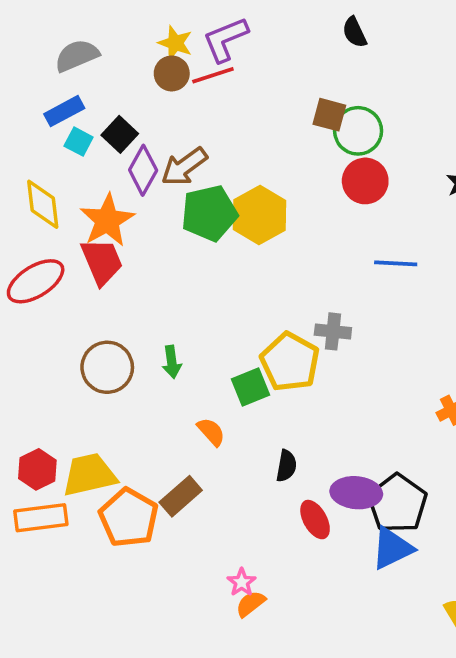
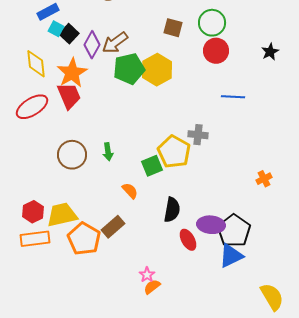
brown square: (329, 115) -> (173, 28), moved
black square: (120, 134) -> (69, 34), moved
black semicircle: (286, 466) -> (172, 210), size x1.4

